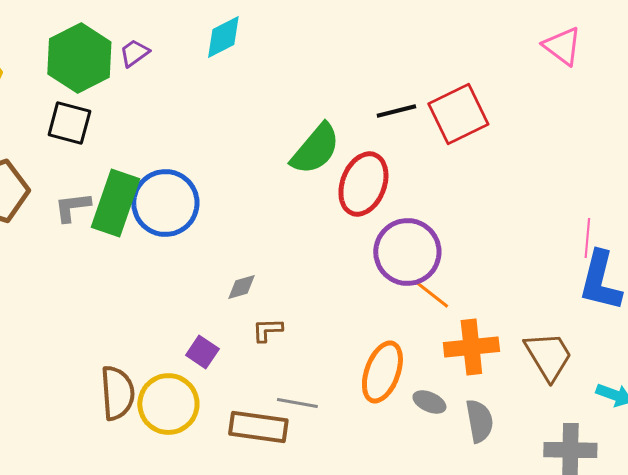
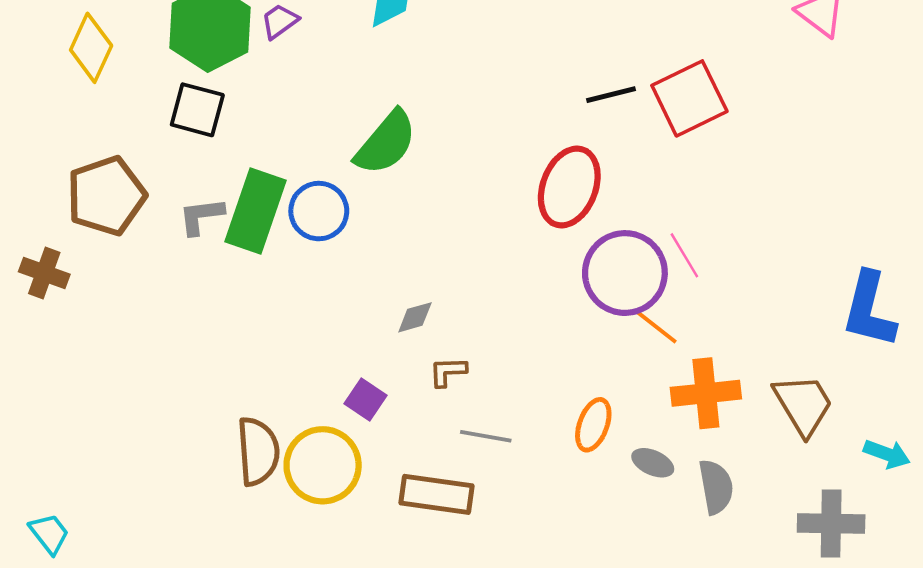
green semicircle: (315, 149) -> (386, 143), moved
blue circle: (165, 203) -> (319, 211), size x0.7
pink line: (587, 238) -> (684, 255), moved, turned -36
orange ellipse: (382, 372) -> (593, 425), size x0.7
gray line: (297, 403) -> (486, 436), moved

